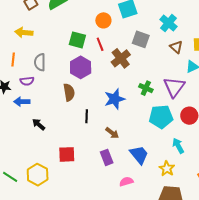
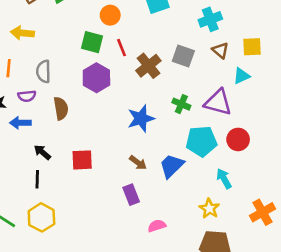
orange circle: (103, 20) -> (110, 15), moved
cyan cross: (169, 23) -> (210, 19), turned 30
gray square: (141, 39) -> (183, 56), moved
purple triangle: (174, 87) -> (218, 102), turned -50
brown semicircle: (69, 92) -> (61, 108), moved
black line: (87, 116) -> (37, 179), moved
red square: (67, 154) -> (82, 160), moved
blue trapezoid: (139, 155) -> (172, 166), moved, turned -95

